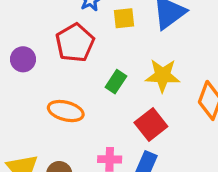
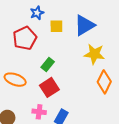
yellow star: (163, 76) -> (94, 54), moved
red square: (151, 124) -> (49, 87), moved

